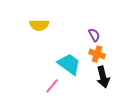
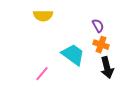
pink line: (52, 86) -> (42, 74), moved

